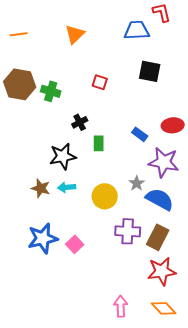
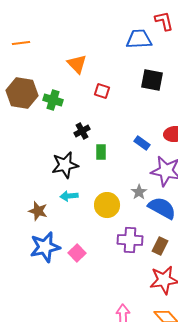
orange triangle: (75, 34) -> (77, 64), moved, turned -30
brown star: (41, 188) -> (38, 211), moved
brown rectangle: (158, 237) -> (160, 246), size x0.7

